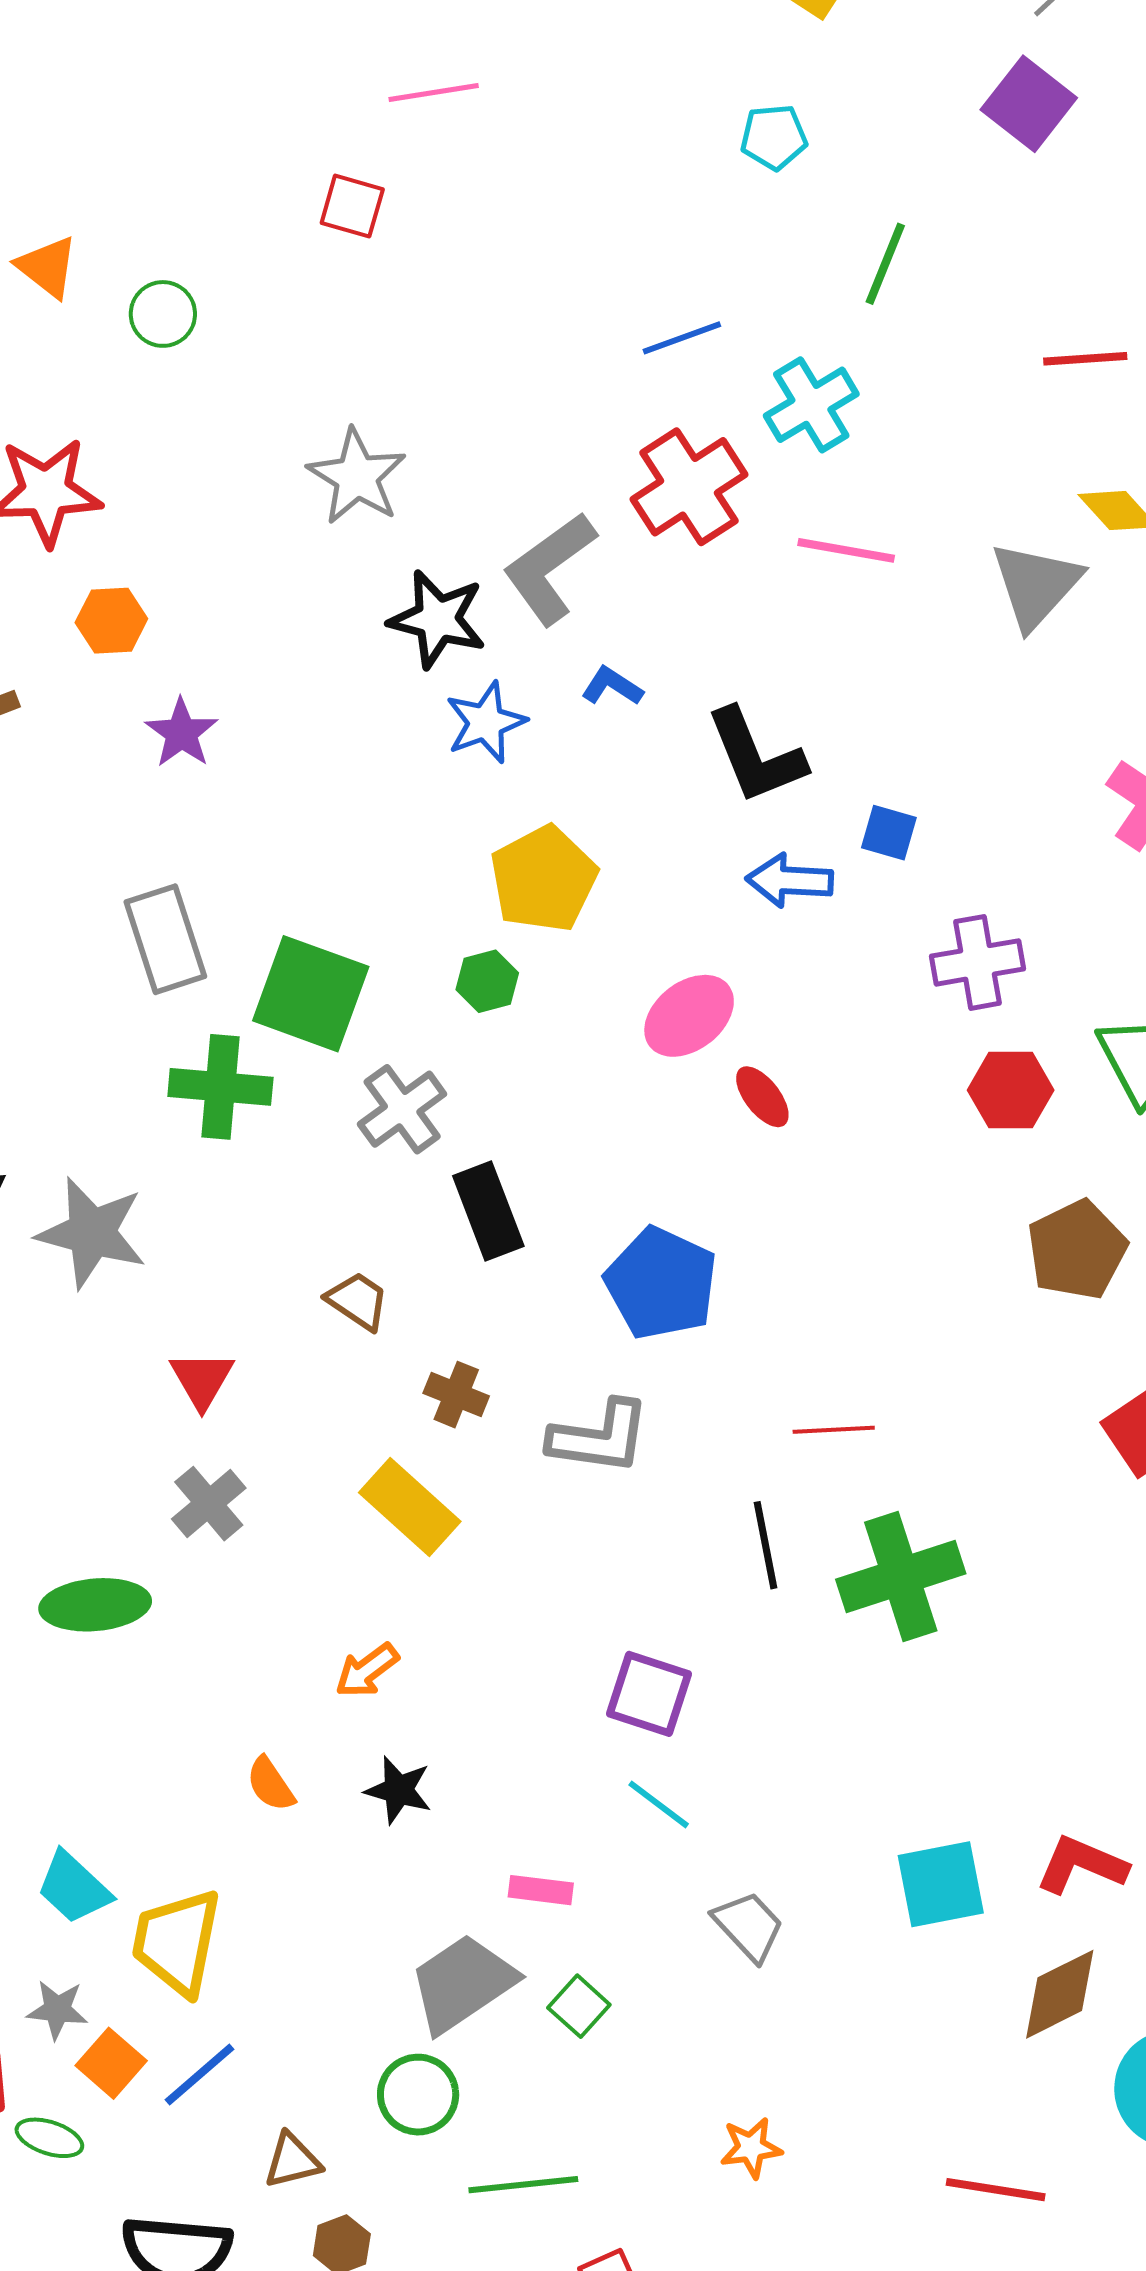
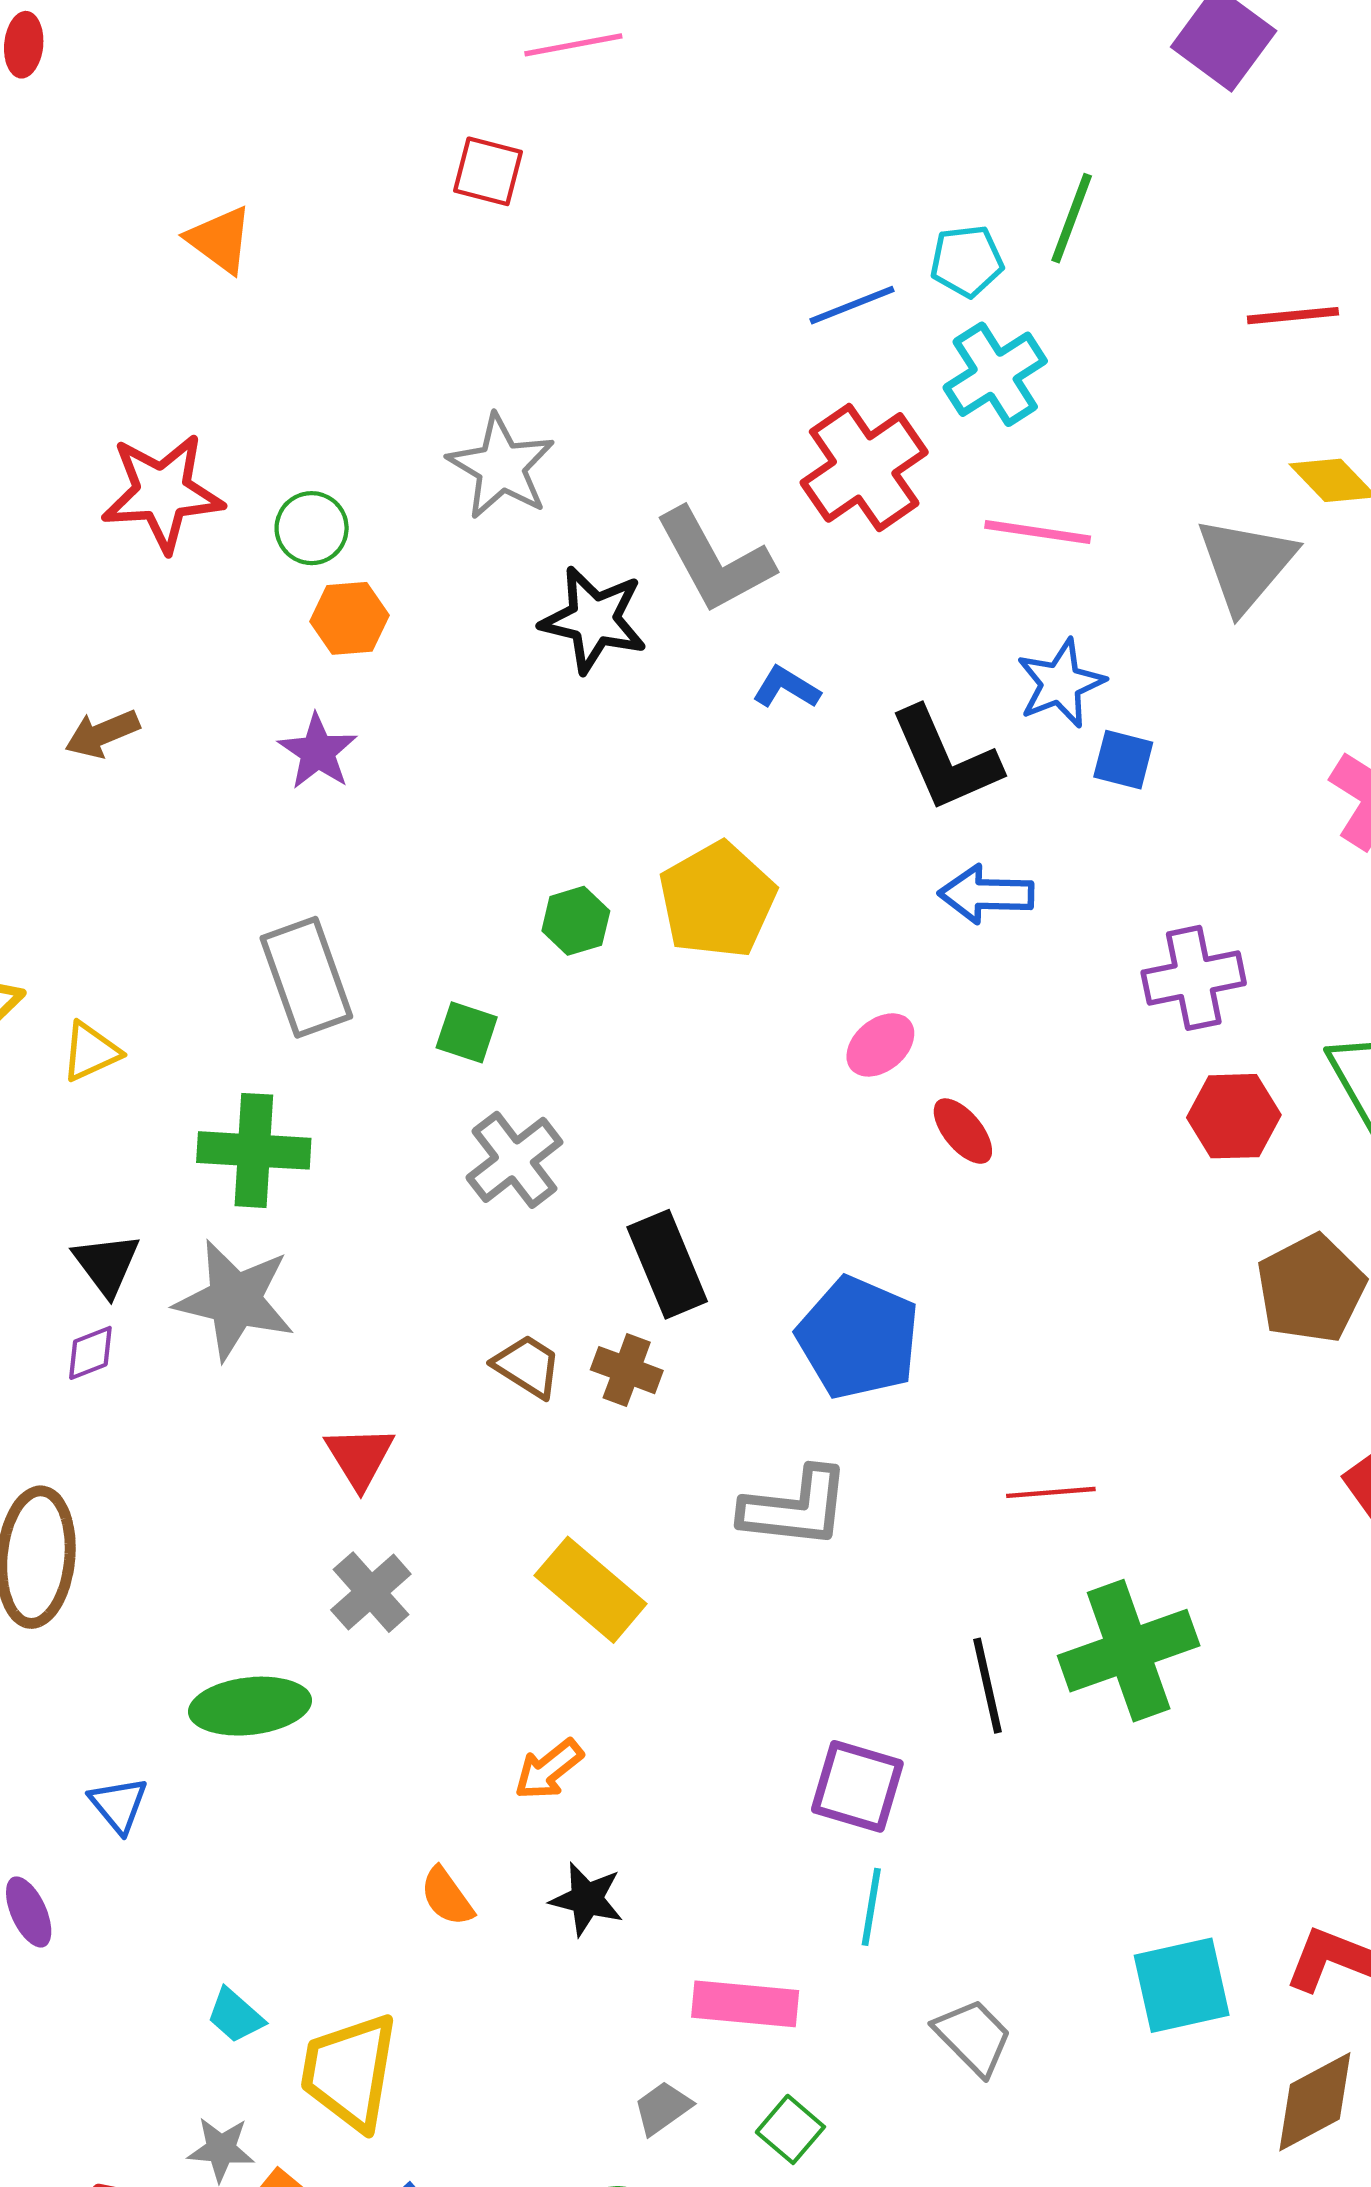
cyan pentagon: (774, 137) -> (967, 261), moved
orange triangle: (47, 267) -> (220, 240), moved
green circle: (163, 314) -> (312, 528), moved
gray L-shape: (550, 568) -> (714, 561), turned -81
orange hexagon: (111, 621) -> (350, 618), moved
blue star: (486, 722) -> (1061, 683), moved
blue square: (889, 833) -> (1123, 760), moved
green hexagon: (487, 981) -> (576, 921), moved
green square: (311, 994) -> (467, 1032), size x0.5
pink ellipse: (689, 1016) -> (880, 1045), size x0.7
green cross: (220, 1087) -> (254, 1150), moved
gray cross: (402, 1109) -> (514, 1160), moved
brown cross: (456, 1395) -> (627, 1370), moved
black line: (765, 1545) -> (988, 1686), moved
cyan line: (659, 1804) -> (871, 1907), turned 64
cyan trapezoid: (74, 1888) -> (235, 2016), size x0.7
pink rectangle: (541, 1890) -> (745, 2004), size x1.5
gray trapezoid: (463, 1983) -> (663, 2108), size x0.5

